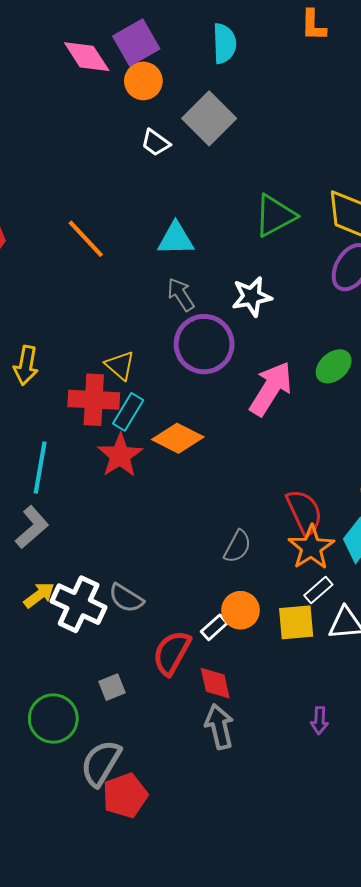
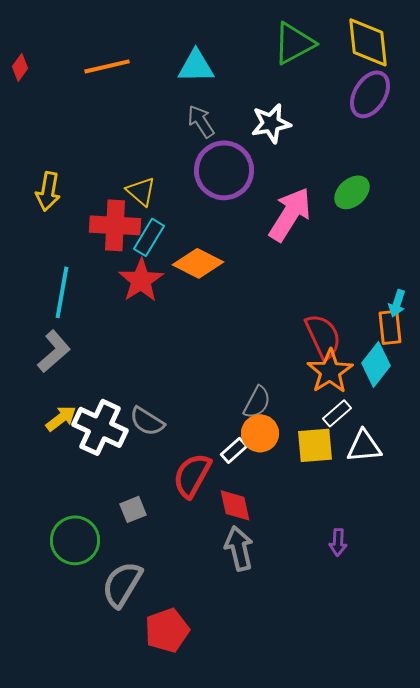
orange line: (86, 239) -> (107, 66), turned -60
gray semicircle: (237, 546) -> (257, 402), moved
red pentagon: (125, 795) -> (167, 630), moved

